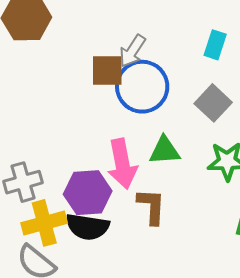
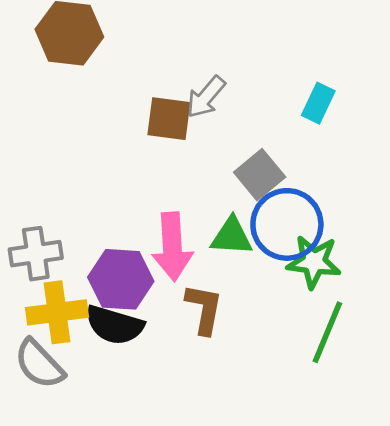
blue circle: (142, 87) -> (287, 224), moved
gray square: (213, 103) -> (260, 175), moved

